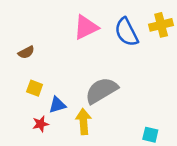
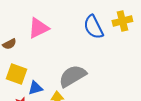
pink triangle: (86, 27) -> (38, 28), moved
yellow square: (35, 88) -> (16, 74), size x1.5

